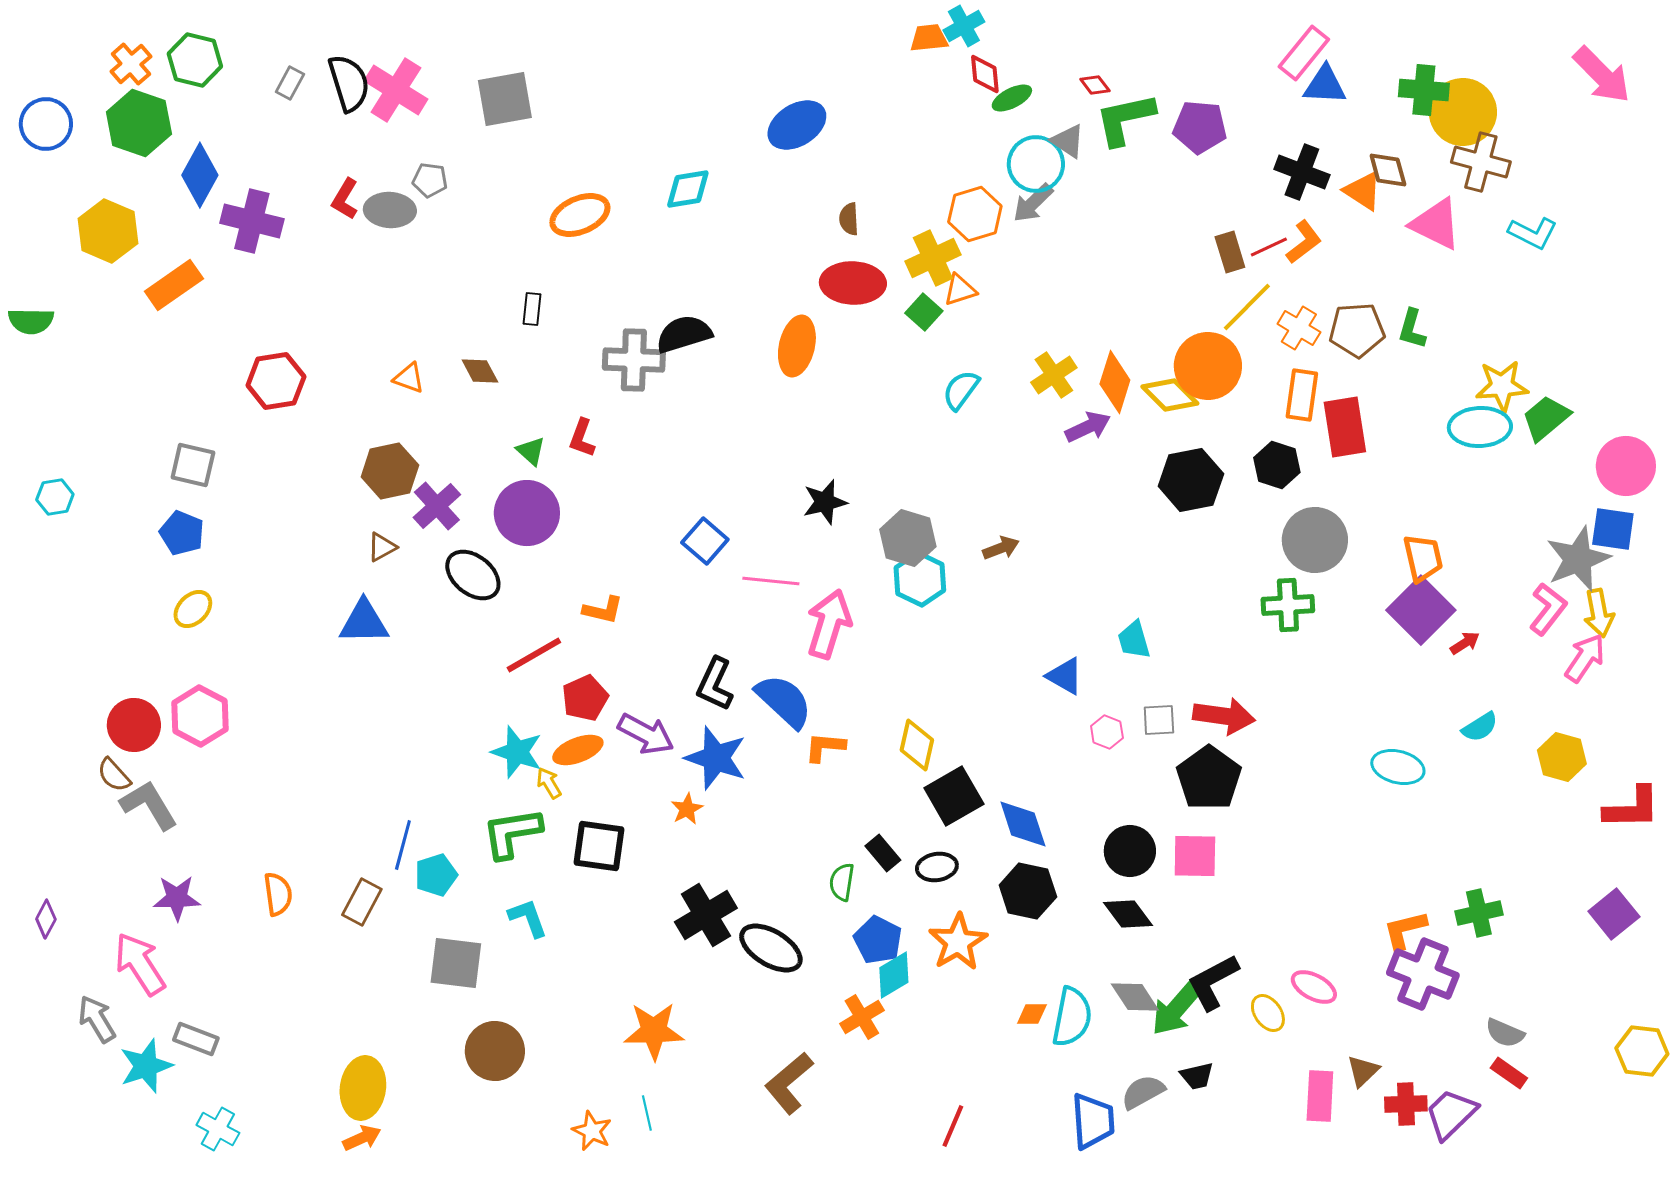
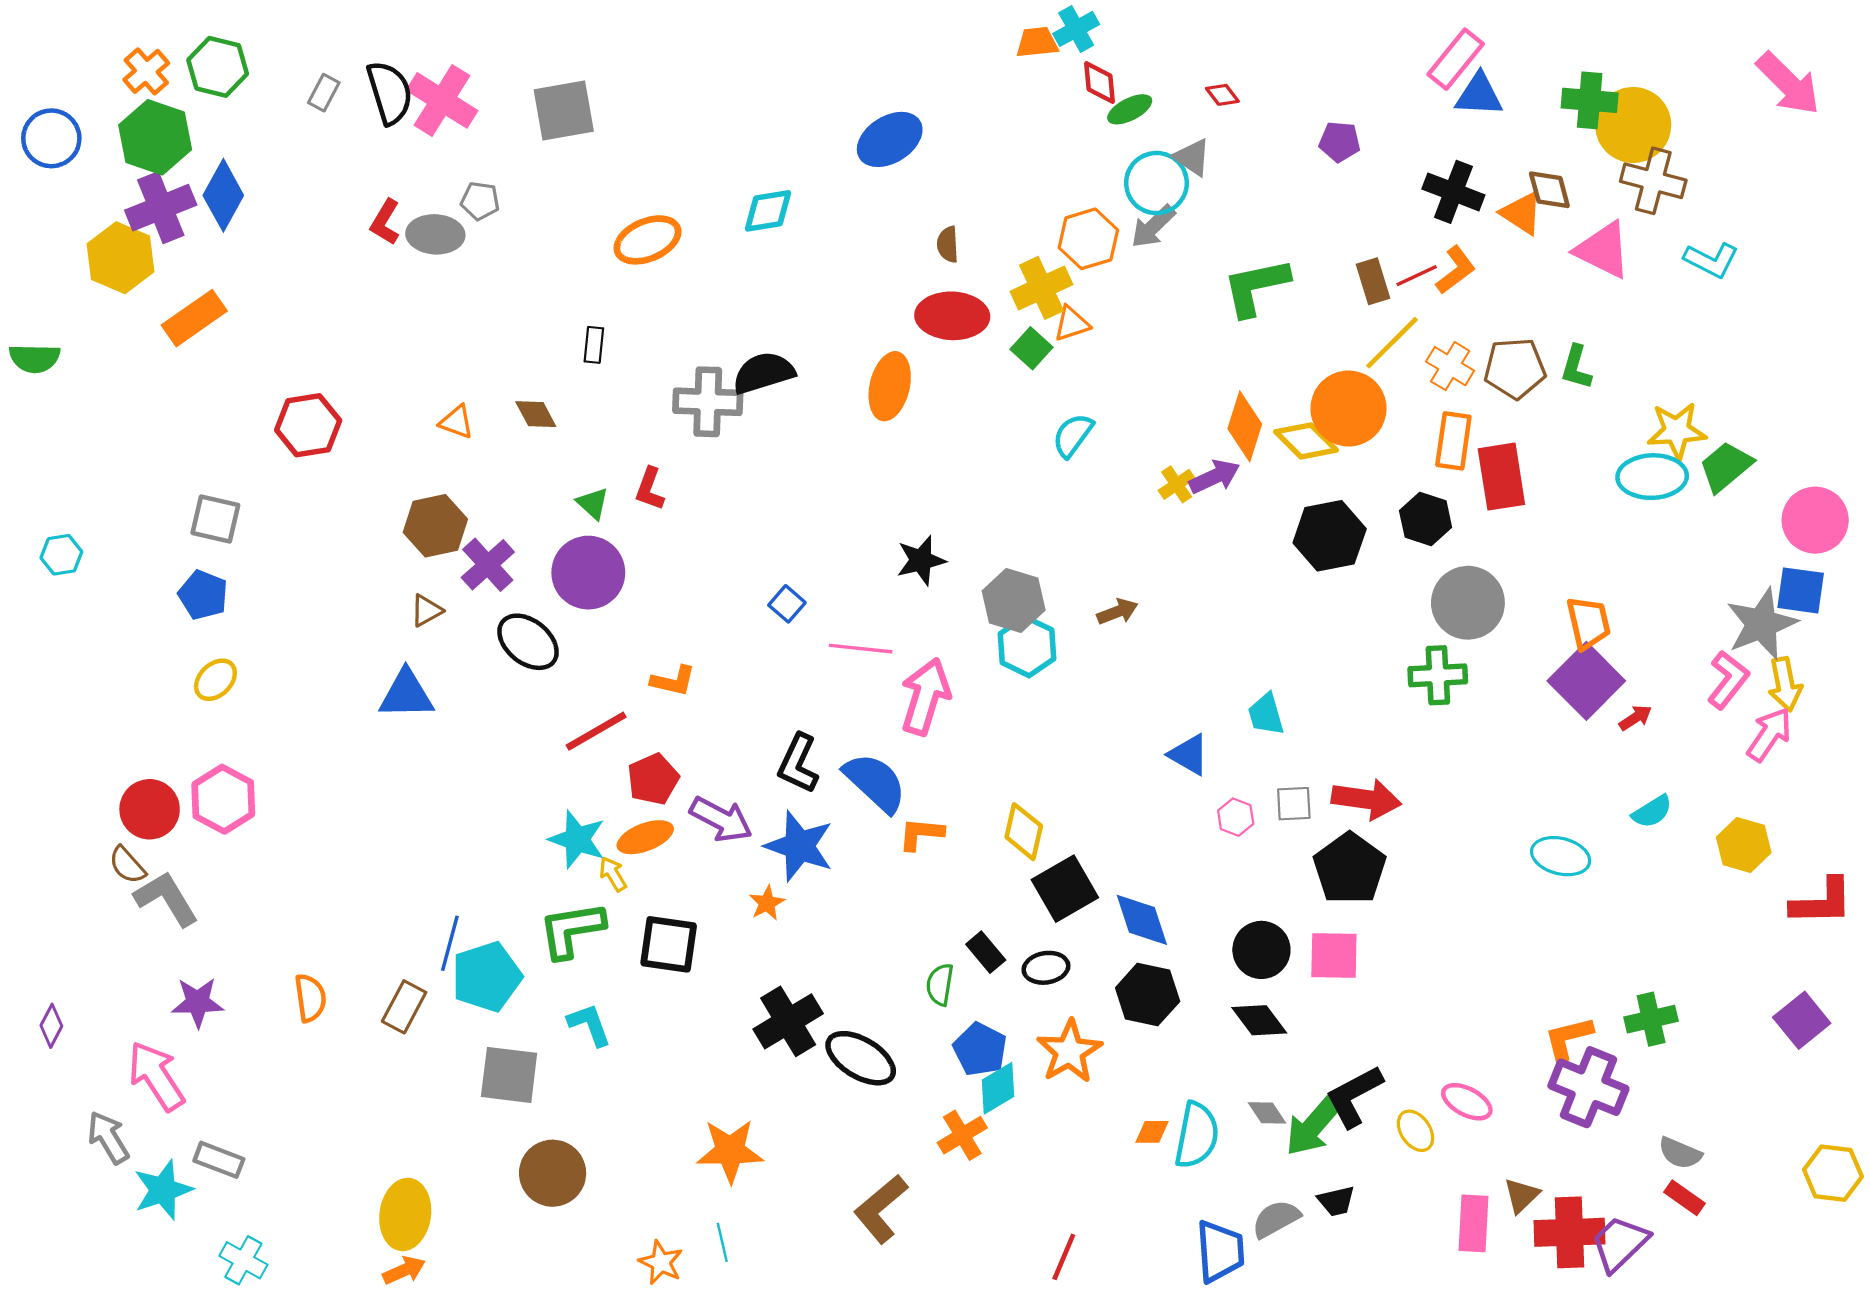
green L-shape: (1125, 119) -> (1256, 287), moved
purple pentagon: (1200, 127) -> (1340, 142), size x0.7
purple cross: (252, 221) -> (161, 208), moved, turned -36
yellow cross: (1054, 375) -> (1177, 484), moved, size x0.7
blue square: (705, 541) -> (787, 604), size x0.7
cyan pentagon: (436, 875) -> (487, 977), size x1.5
gray diamond: (1135, 997) -> (1267, 1113), size x0.7
red cross: (1406, 1104) -> (1570, 1232), size x1.5

